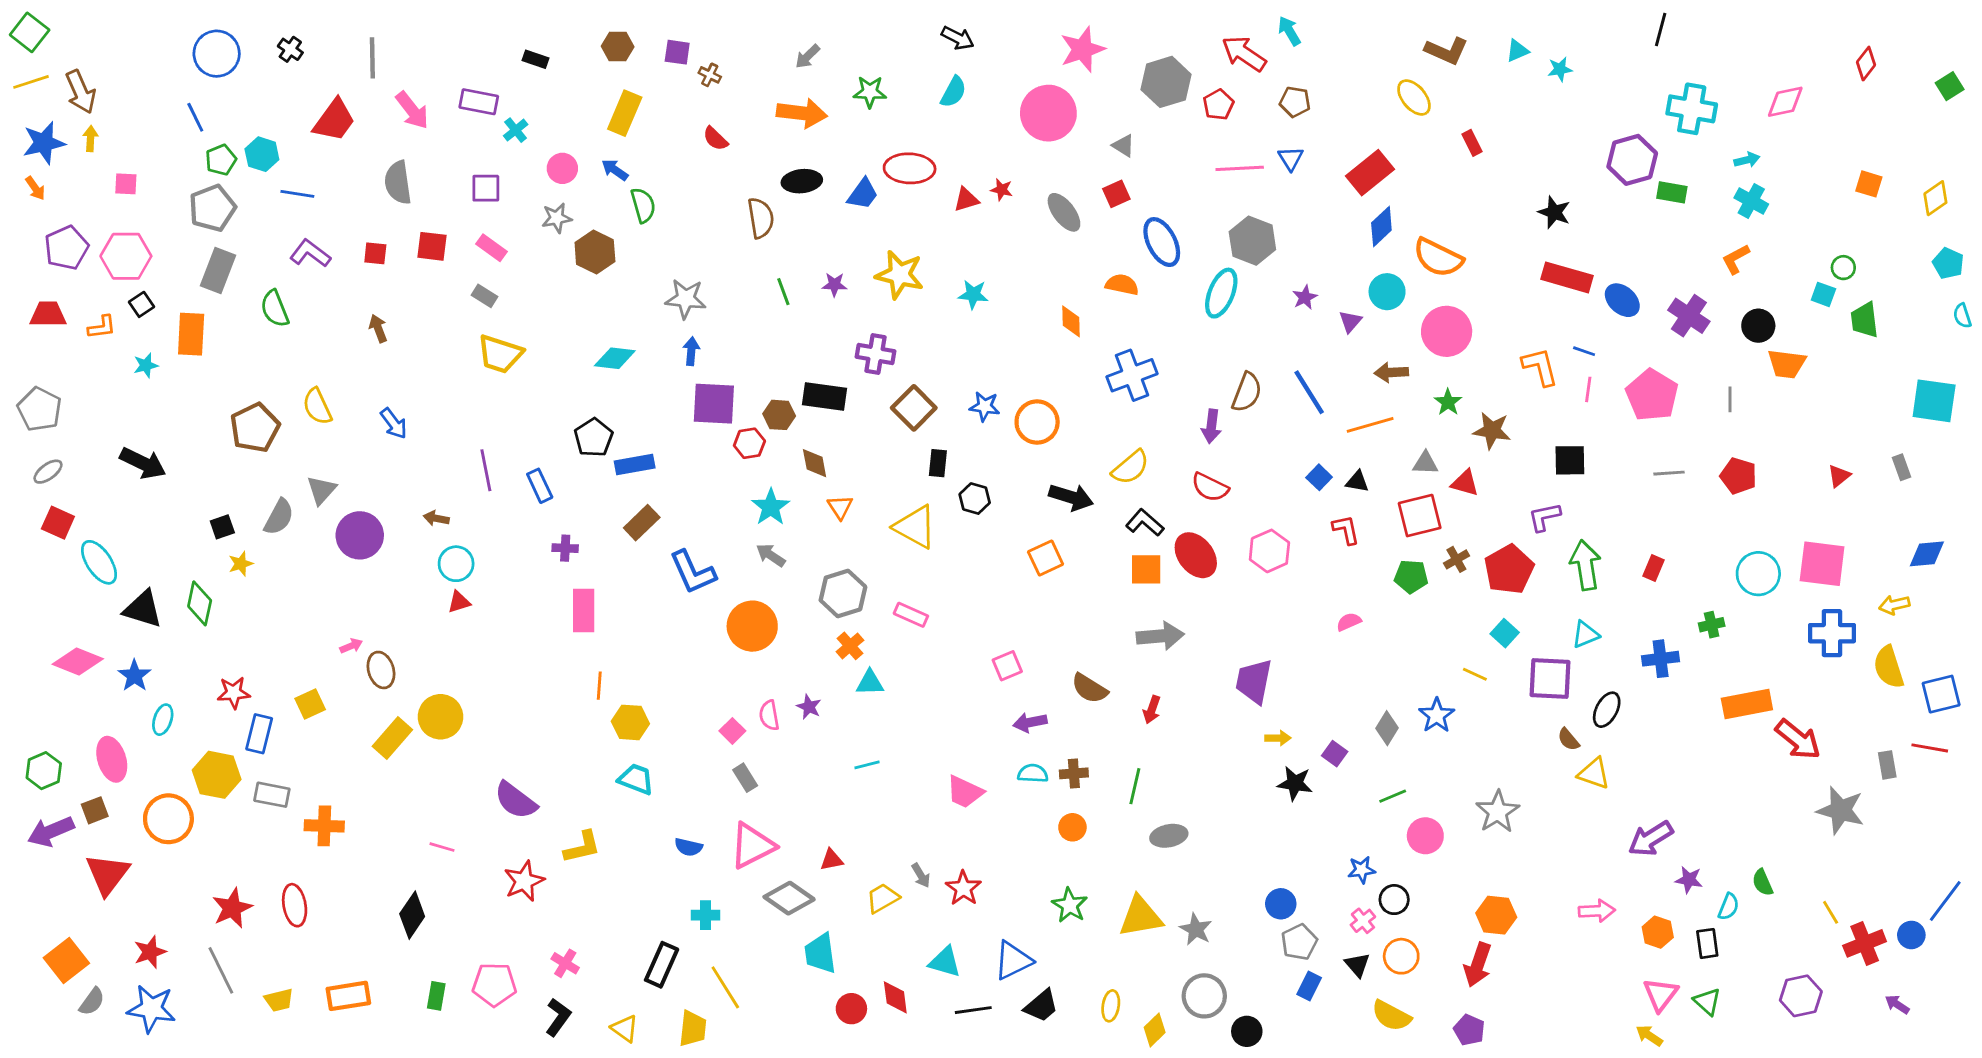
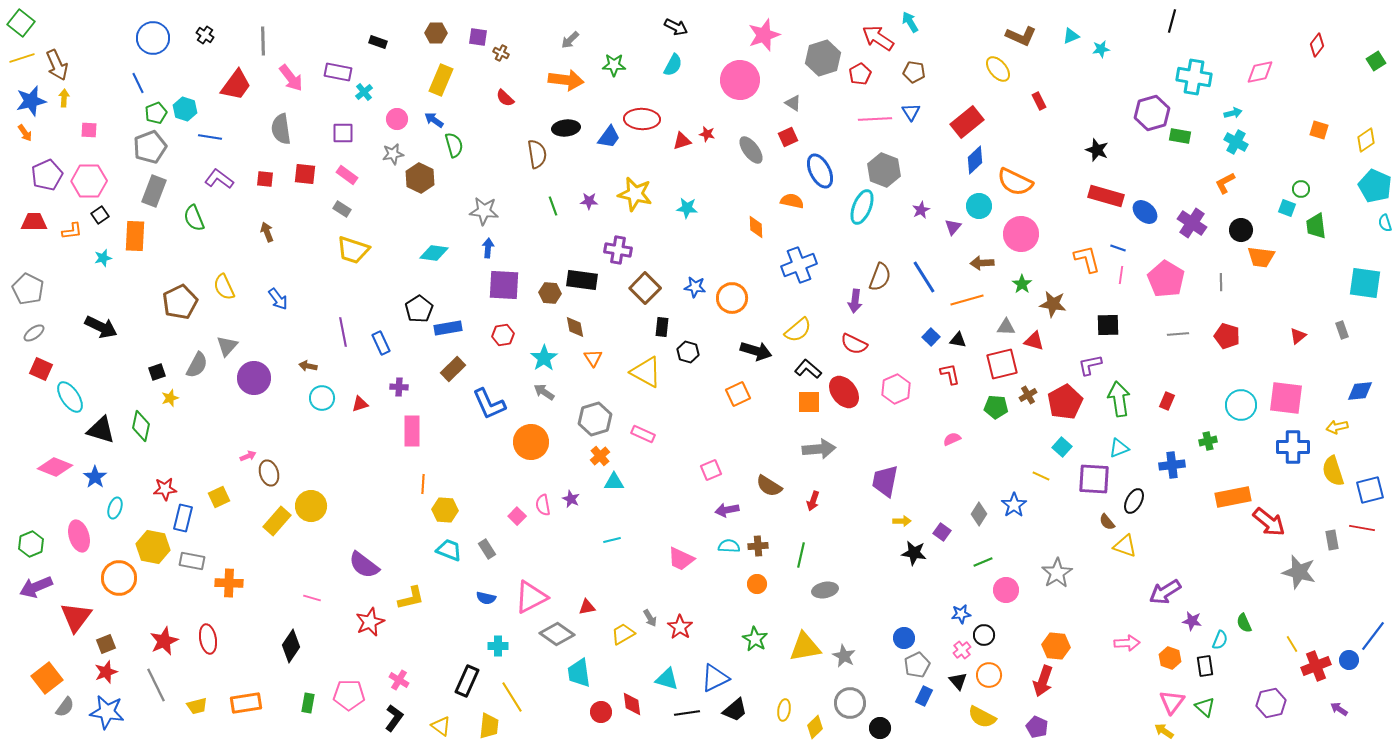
cyan pentagon: (1948, 263) -> (1375, 186), size x1.5
red hexagon: (749, 443) -> (503, 335), moved
red triangle: (459, 602) -> (360, 404), moved
gray rectangle: (745, 778) -> (487, 549), moved
brown square: (95, 810) -> (106, 644), moved

